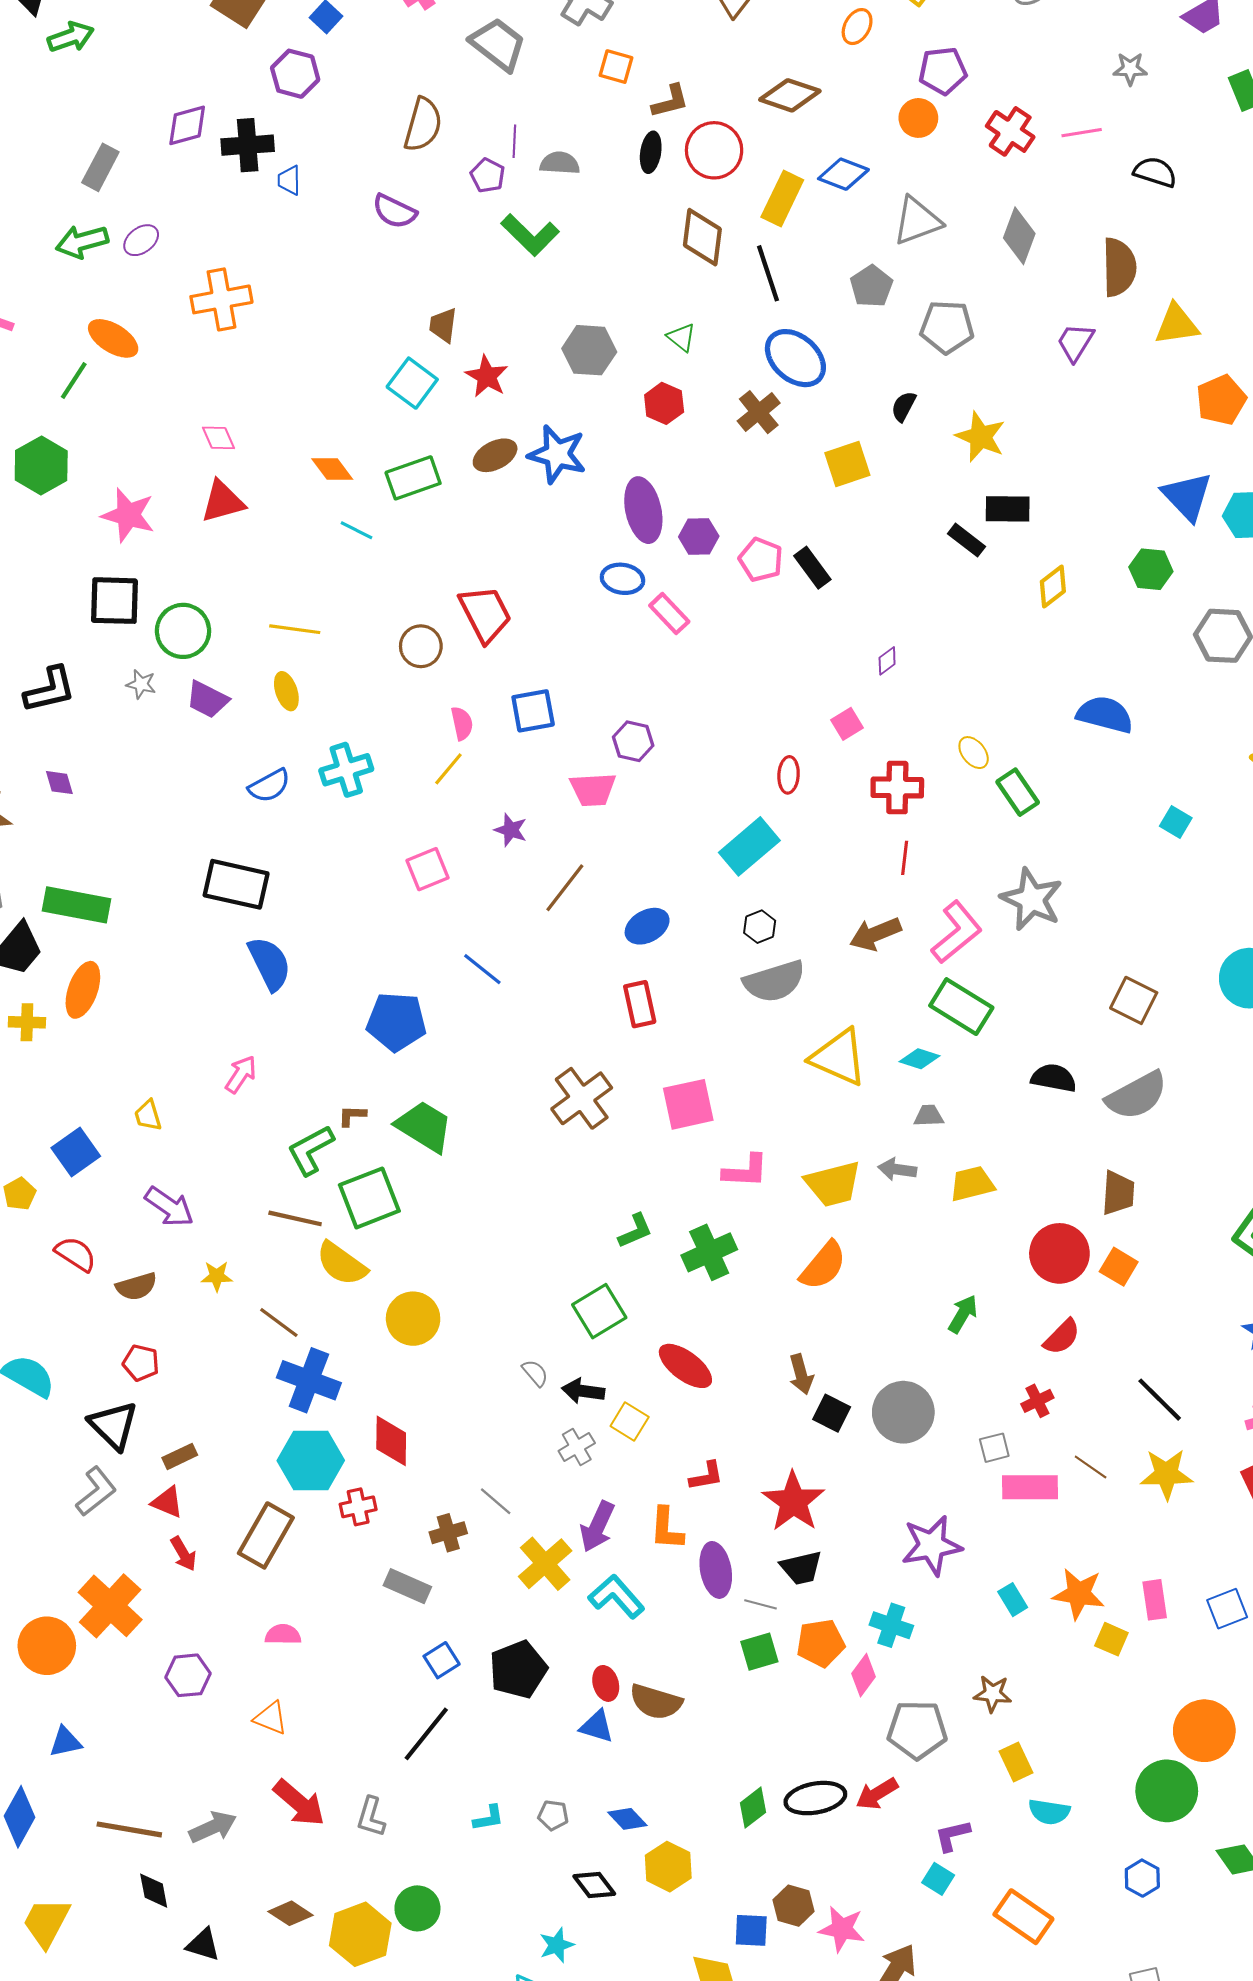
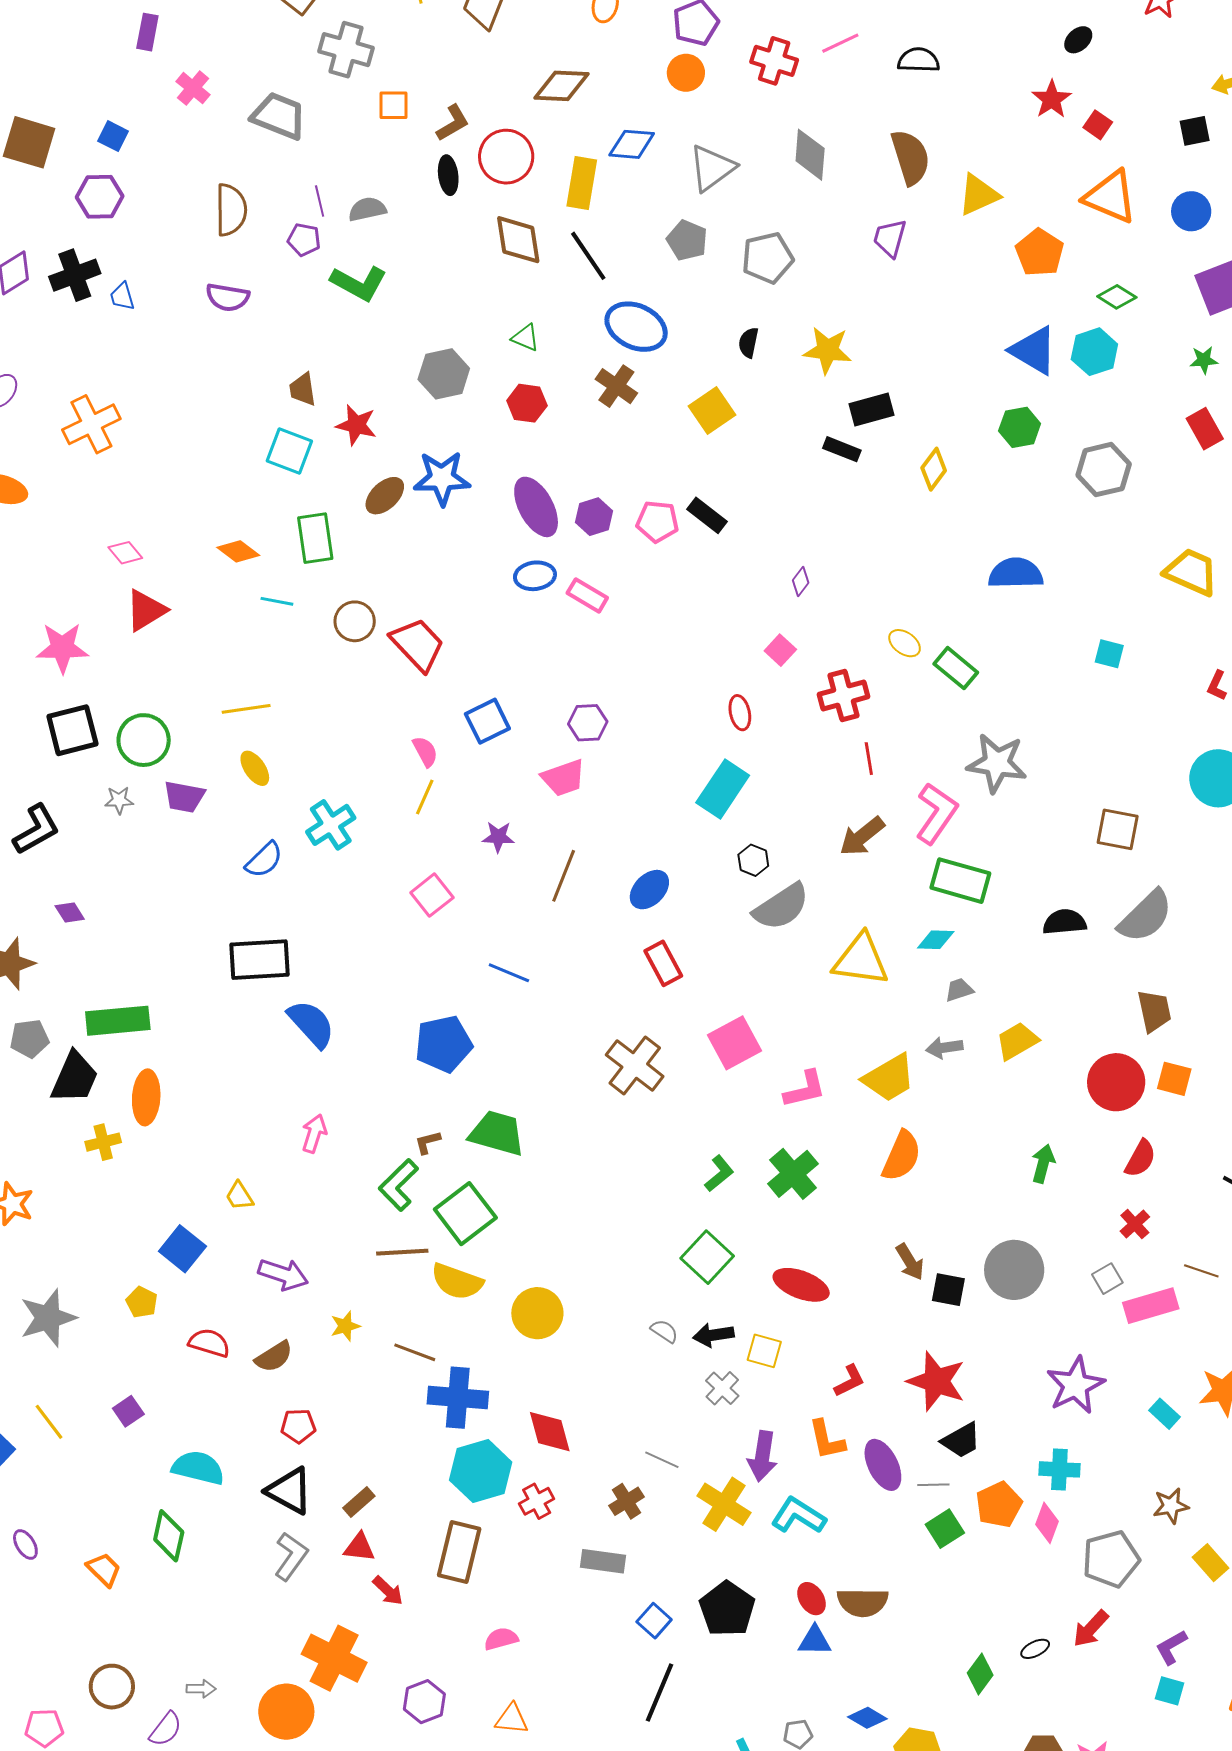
green rectangle: (413, 478) -> (315, 538), turned -63
brown circle: (421, 646) -> (355, 621), moved
black ellipse: (815, 1798) -> (1035, 1649), size x0.5

